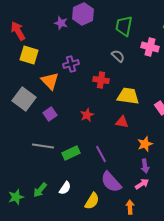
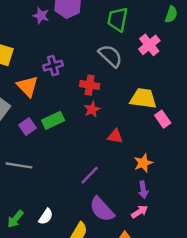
pink cross: (150, 47) -> (149, 45), turned 36
gray semicircle: (118, 56) -> (110, 56), size x1.5
yellow trapezoid: (128, 96) -> (143, 98), moved
red star: (87, 115) -> (92, 109), moved
green rectangle: (71, 153) -> (53, 120), moved
purple line: (101, 154) -> (90, 175), turned 72

